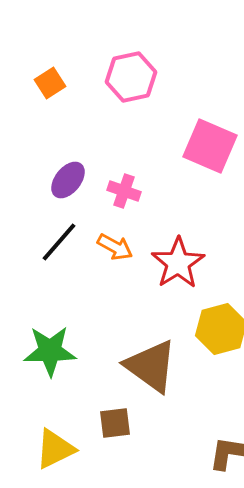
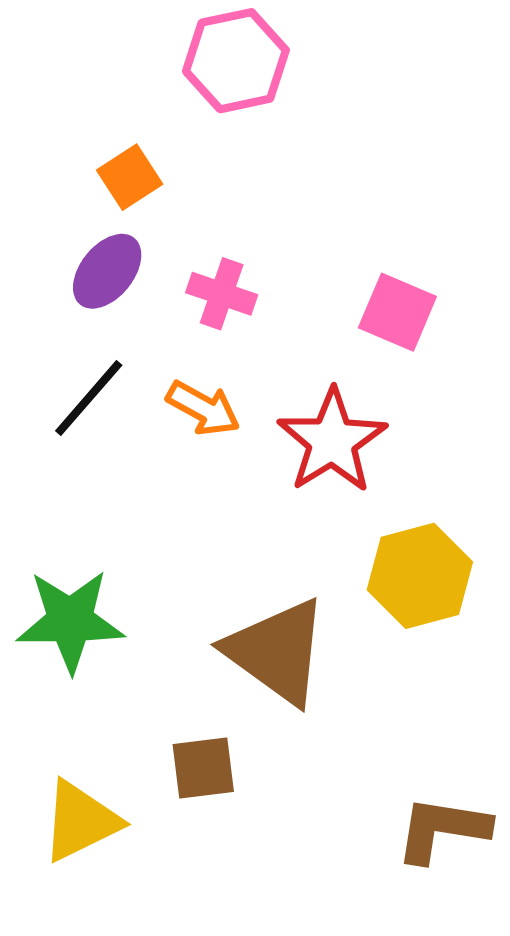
orange square: (50, 83) -> (130, 177), moved
pink square: (210, 146) -> (397, 312), moved, size x0.7

